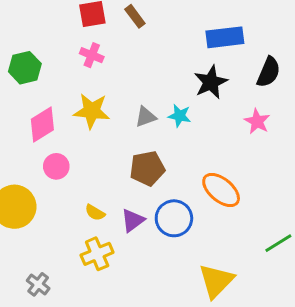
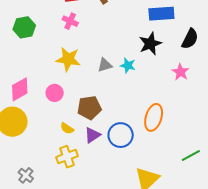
pink diamond: (42, 124) -> (20, 89), moved
pink circle: (56, 166) -> (55, 93), moved
brown pentagon: (147, 168) -> (89, 108), moved
orange ellipse: (221, 190) -> (154, 117), turned 64

